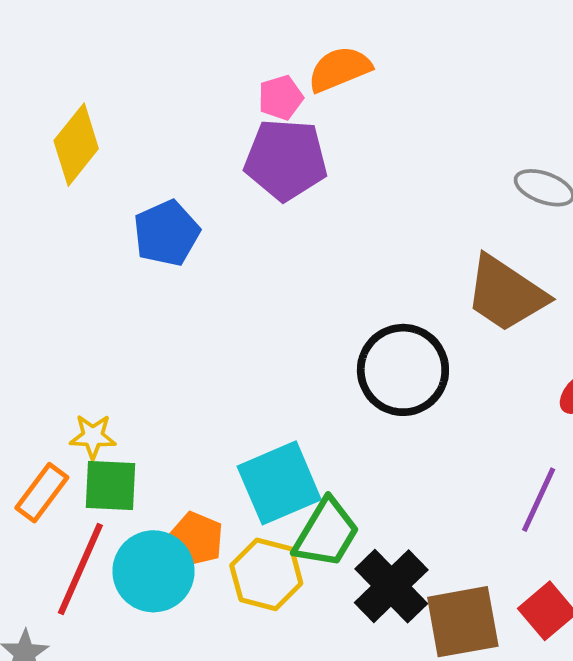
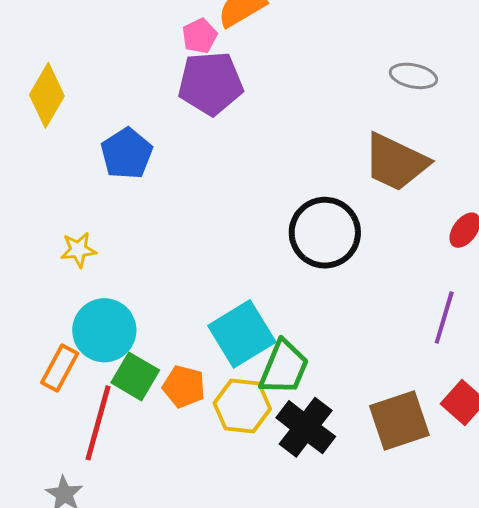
yellow star: (93, 436) -> (78, 250), moved
green square: (111, 485) -> (135, 376), moved, turned 36
cyan circle: (153, 571) -> (104, 330), moved
black cross: (391, 586) -> (306, 427), moved

